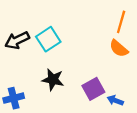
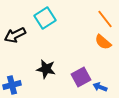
orange line: (121, 22) -> (105, 19), turned -54
cyan square: (48, 39) -> (45, 18), moved

